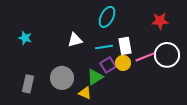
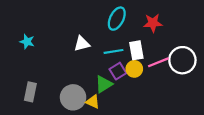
red star: (160, 21) -> (153, 23), moved
gray circle: (62, 78) -> (73, 97), moved

